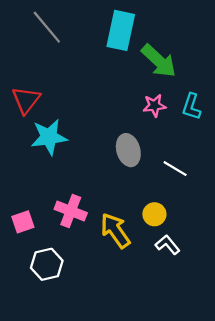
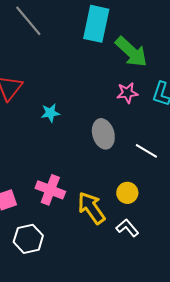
cyan star: (49, 137) -> (50, 113), moved, size x0.6
white L-shape: (167, 245) -> (127, 228), moved

